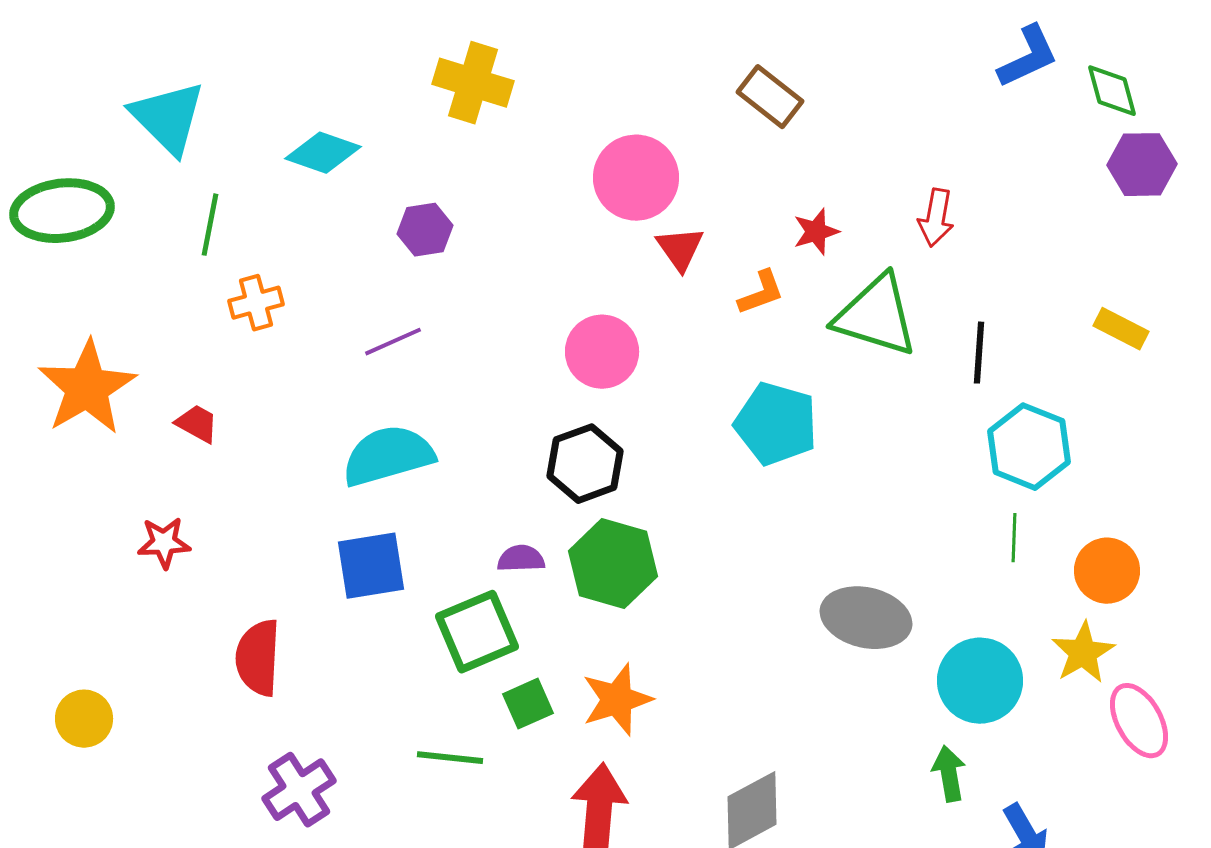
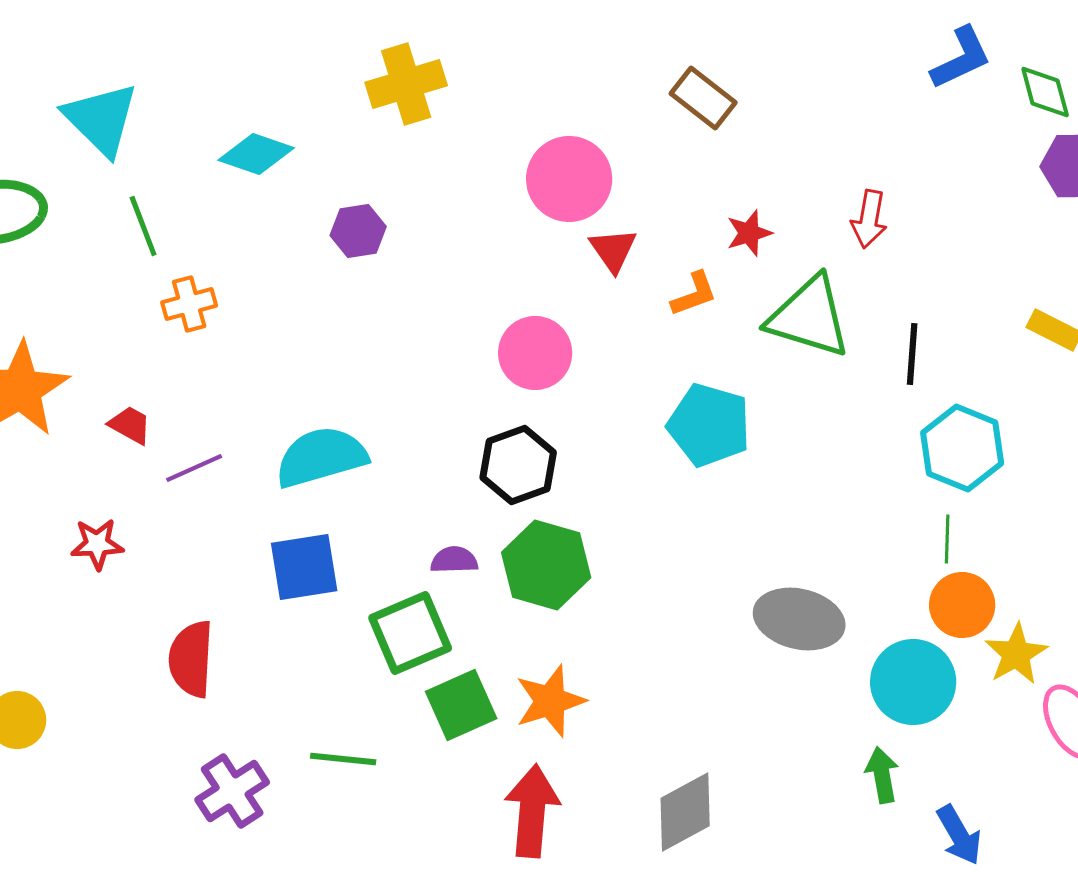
yellow cross: (473, 83) -> (406, 84), turned -34
green line: (210, 225) -> (143, 226), turned -32
purple line: (393, 342) -> (194, 468), moved
orange circle: (1107, 571) -> (962, 605), moved
green square: (528, 704) -> (461, 705), size x1.4
green line: (450, 758) -> (343, 759), moved

